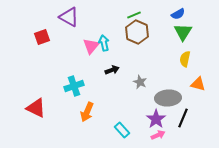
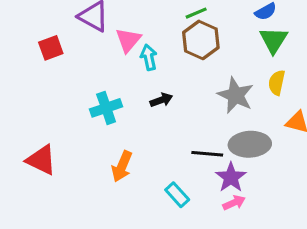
pink triangle: (91, 46) -> (128, 40), moved
gray star: (140, 82) -> (236, 95), moved, size x1.6
cyan cross: (74, 86) -> (106, 108), moved
black line: (183, 118) -> (207, 154), moved, turned 72

